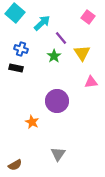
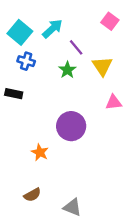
cyan square: (15, 13) -> (20, 32), moved
black rectangle: (16, 68) -> (14, 94), moved
gray triangle: (58, 154) -> (72, 207), moved, turned -42
brown semicircle: (15, 165) -> (32, 195), moved

